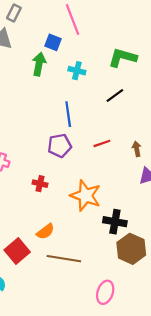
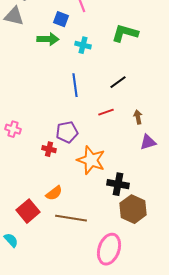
green arrow: (39, 64) -> (48, 39), turned 80
black line: (115, 96) -> (118, 82), moved
purple pentagon: (60, 146) -> (67, 132), moved
pink ellipse: (105, 292) -> (109, 249), size x1.4

